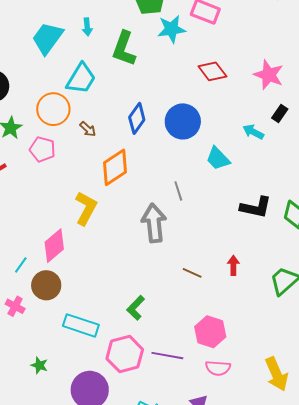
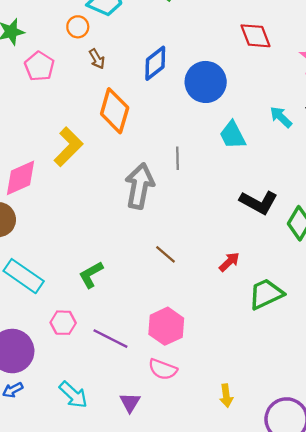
orange circle: (53, 109) -> (78, 27), moved, size x0.6
orange diamond: (115, 167) -> (115, 111), turned -57
red arrow: (233, 265) -> (229, 262), moved, turned 30
pink hexagon: (125, 354) -> (63, 323), size x0.6
yellow arrow: (277, 374) -> (226, 396), size x0.6

